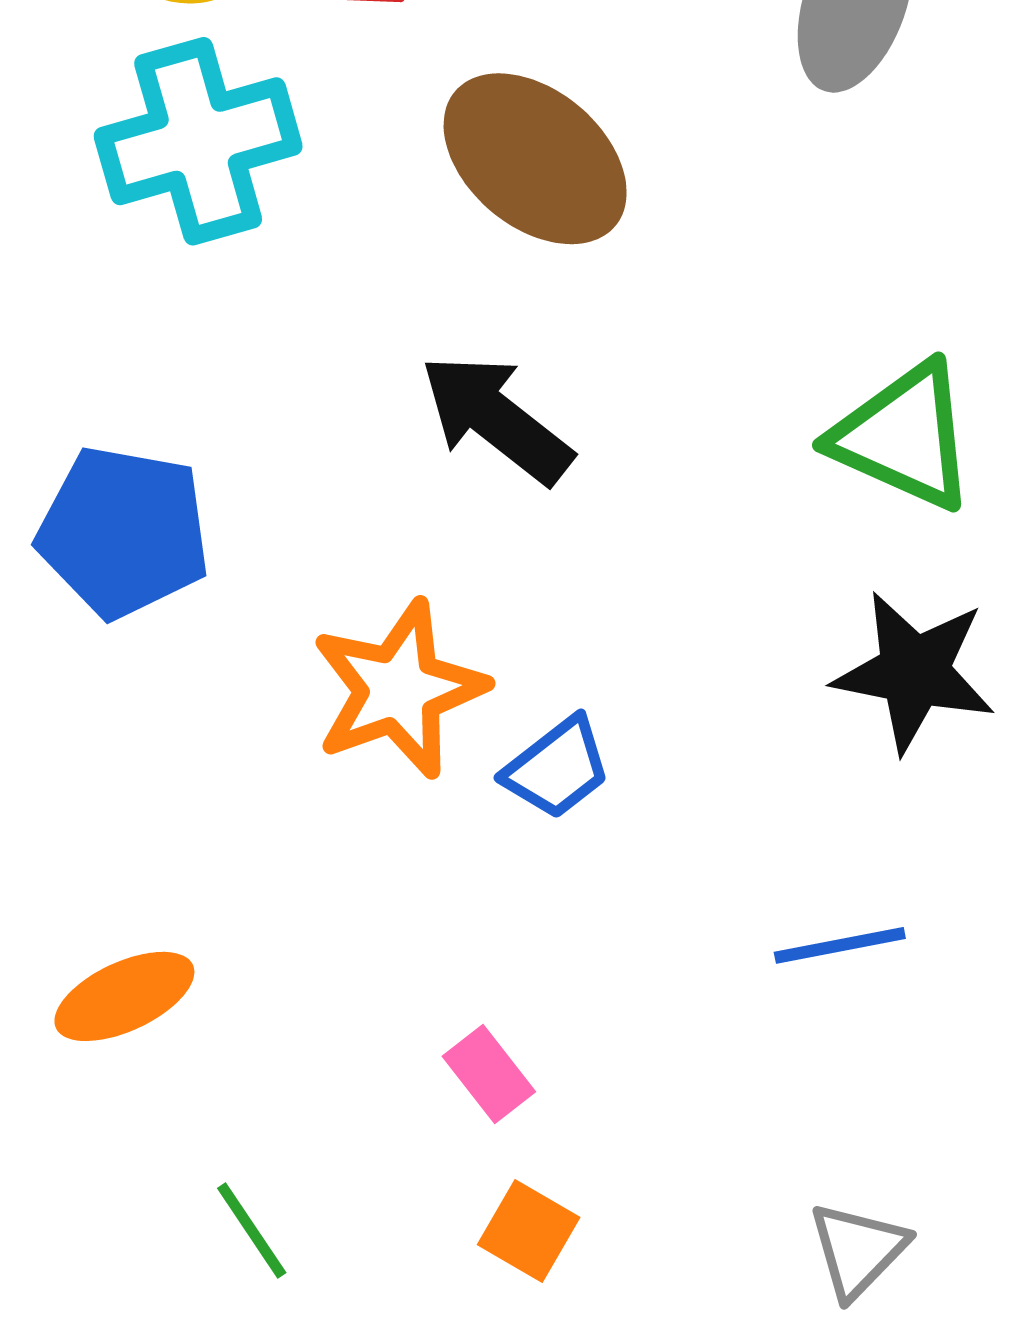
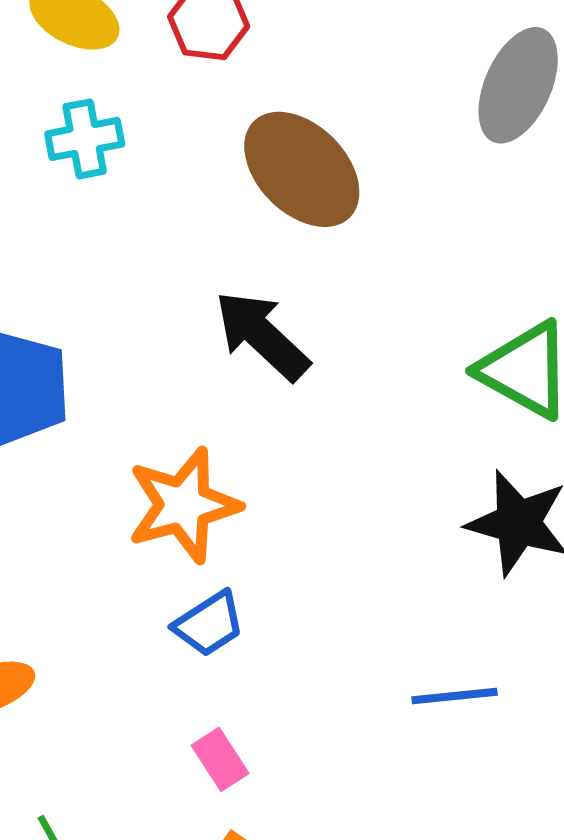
cyan cross: (198, 141) -> (85, 139), size x0.6
blue trapezoid: (557, 768) -> (209, 624), moved

